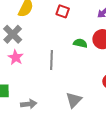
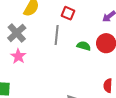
gray line: (52, 60) -> (57, 35), moved

